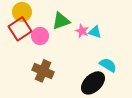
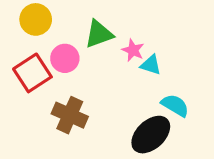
red square: (20, 29) -> (32, 73), moved
cyan triangle: (95, 32) -> (151, 65), moved

